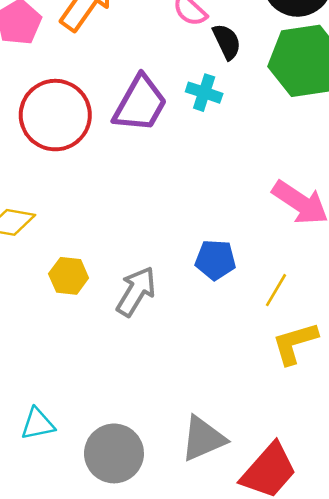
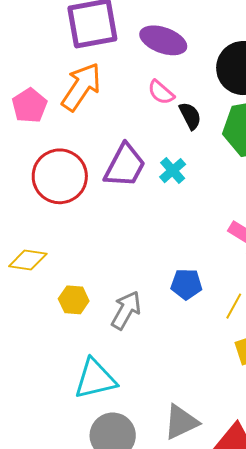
cyan cross: (204, 93) -> (173, 171), moved, turned 32
cyan triangle: (38, 424) -> (95, 379), moved, size x1.6

